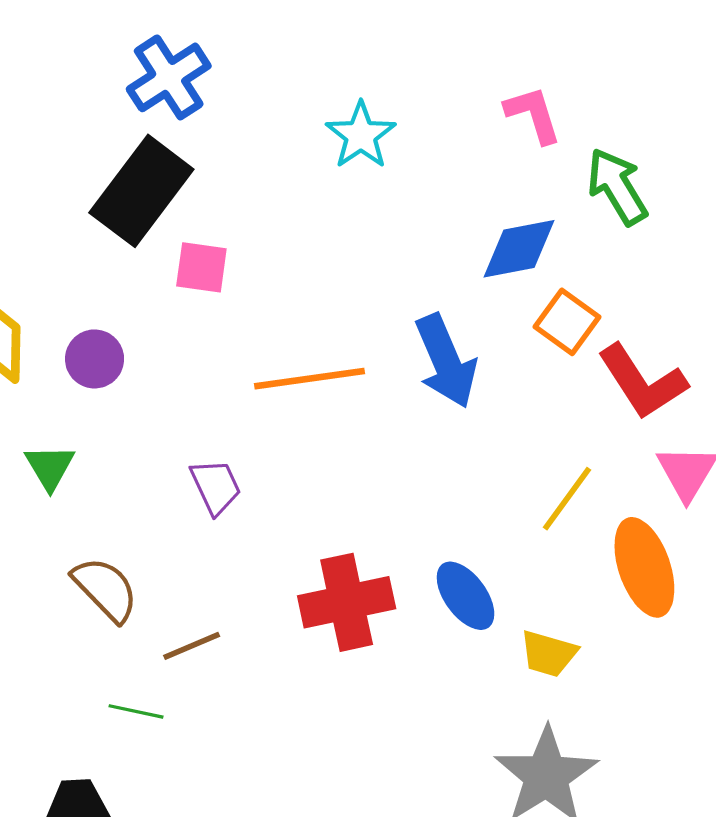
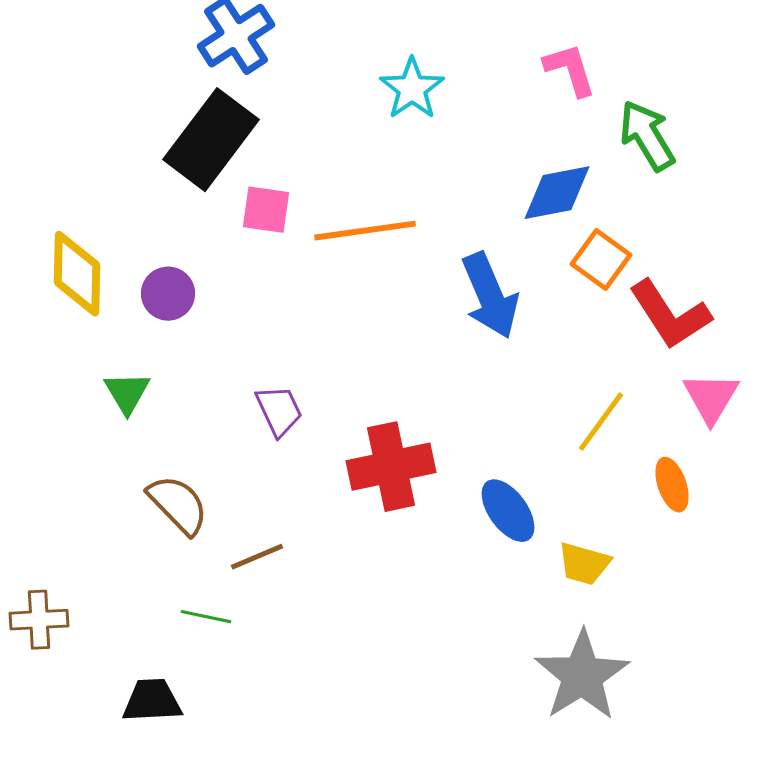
orange line: (309, 379) -> (365, 231), moved
orange ellipse: (644, 567) -> (672, 485), size x0.6
red cross: (347, 602) -> (391, 467), moved

